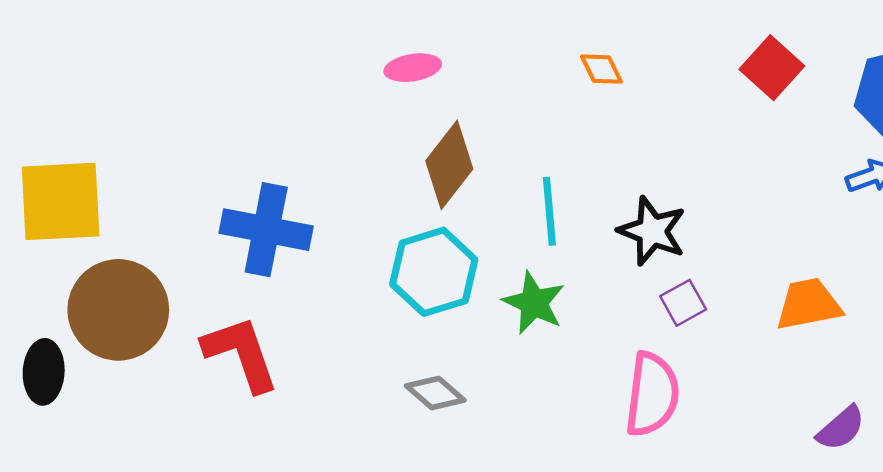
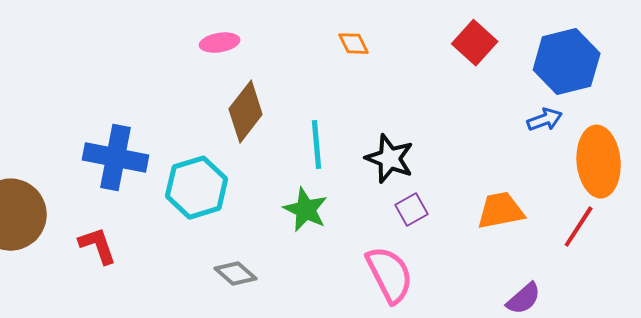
cyan hexagon: (434, 272) -> (197, 188), moved
red L-shape: (241, 354) -> (98, 246), size x0.7
pink semicircle: (652, 394) -> (390, 275), turned -34

